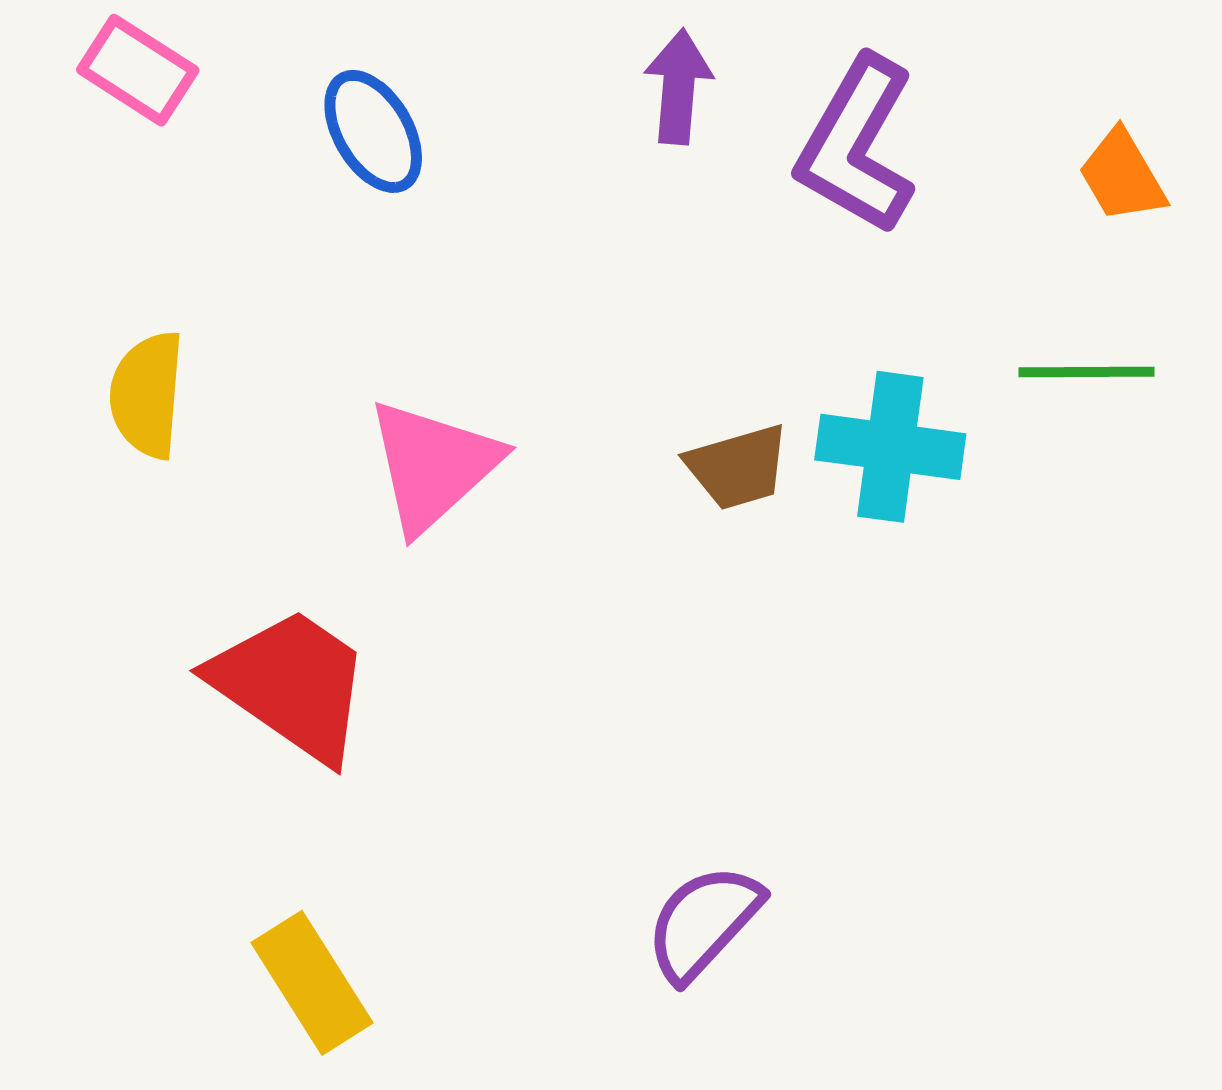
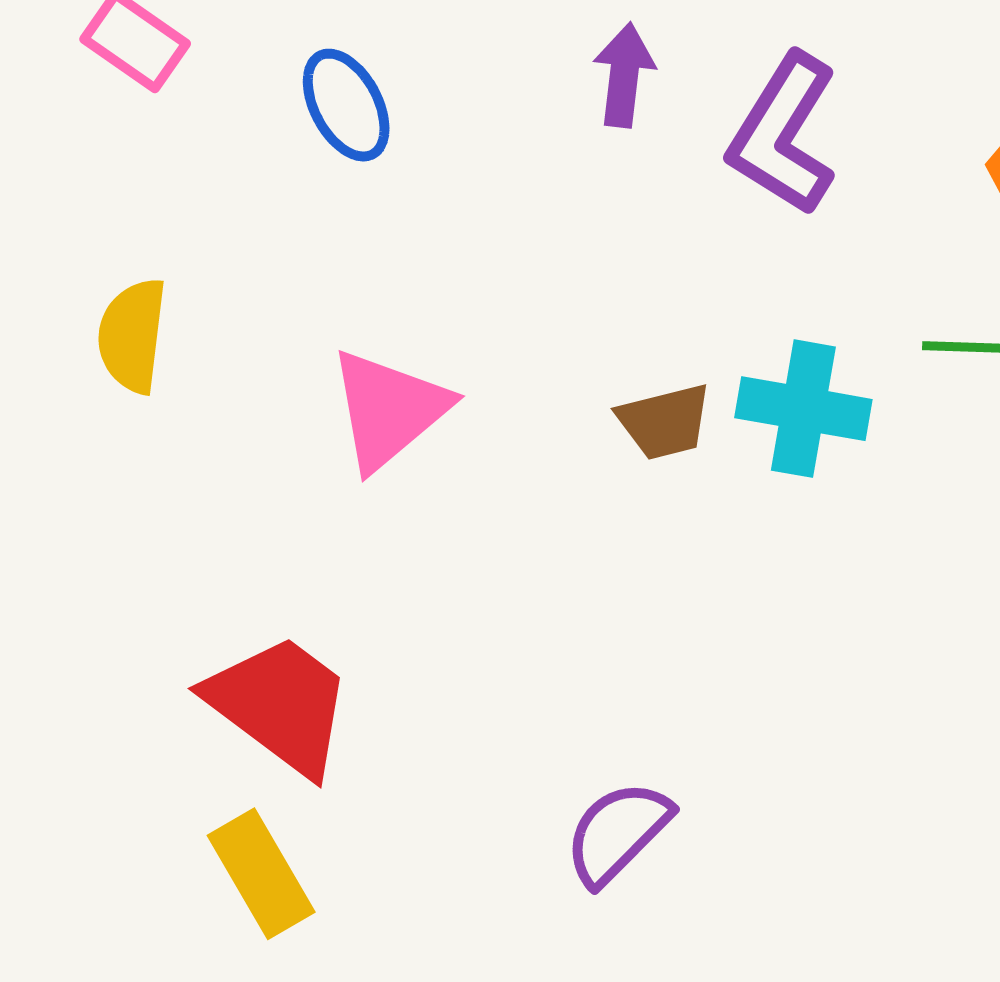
red trapezoid: (291, 685) -> (280, 704), moved

